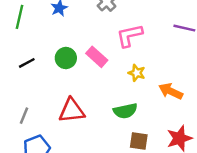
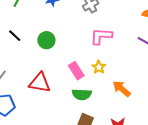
pink rectangle: (97, 57) -> (76, 71), moved
black line: (27, 63) -> (15, 36), turned 56

